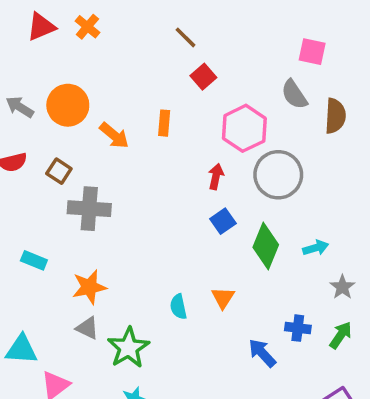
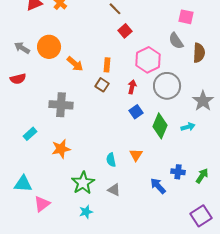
orange rectangle: (164, 123) -> (107, 65), moved
brown square: (59, 171) -> (102, 85), moved
cyan rectangle: (34, 260) -> (30, 134), turned -64
gray star: (342, 287) -> (203, 101), moved, size x1.5
gray triangle: (87, 328) -> (114, 190), moved

